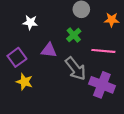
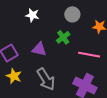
white star: (30, 22) -> (32, 15), moved
gray arrow: (76, 69) -> (46, 79), moved

